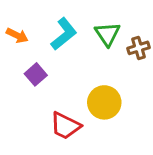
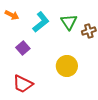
orange arrow: (17, 35) -> (12, 15), moved
red trapezoid: (65, 126) -> (23, 84), moved

